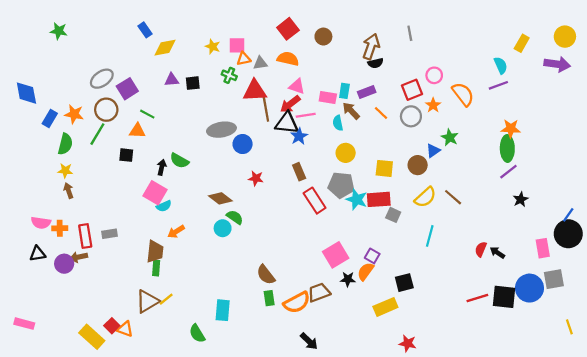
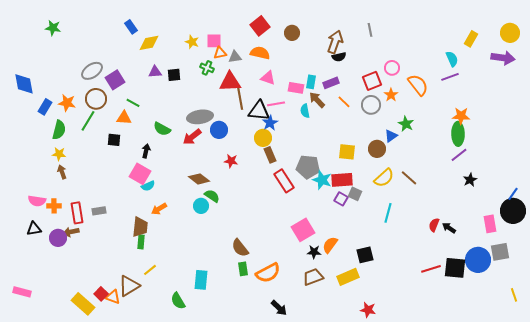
red arrow: (290, 104) -> (192, 137), moved
yellow circle: (346, 153) -> (263, 138), moved
green semicircle: (179, 161) -> (162, 129), moved
purple square: (372, 256) -> (341, 199), moved
brown trapezoid: (319, 292) -> (313, 277), moved
brown triangle: (147, 301) -> (129, 286), moved

